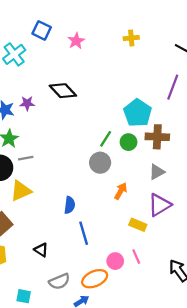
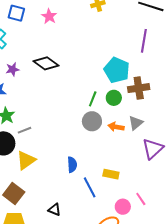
purple star: (27, 103) -> (13, 69), moved
gray triangle: (157, 172) -> (136, 123), moved
orange arrow: (121, 191) -> (116, 127), moved, turned -98
yellow rectangle: (138, 225) -> (111, 174), moved

